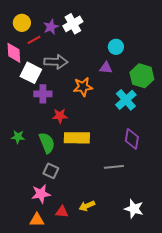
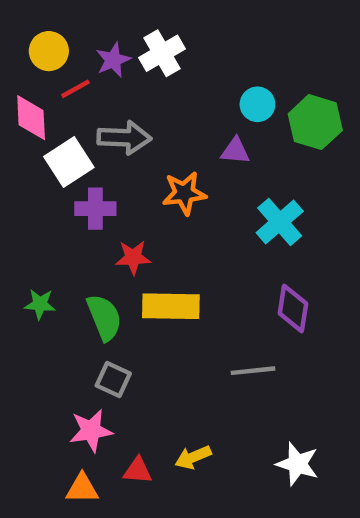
white square: (31, 73) -> (69, 162), turned 30
green hexagon: (142, 76) -> (315, 122), moved

